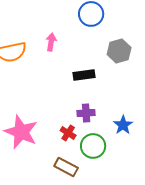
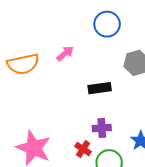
pink arrow: (51, 42) -> (65, 54), turned 42

